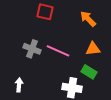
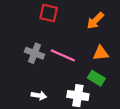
orange arrow: (88, 19) -> (95, 21), turned -90
white arrow: (19, 85) -> (39, 96), moved, turned 96

